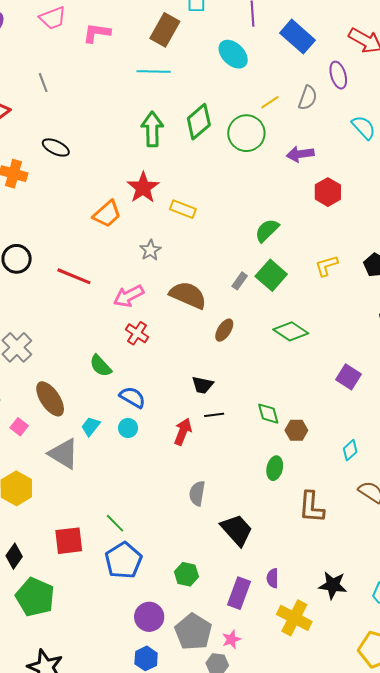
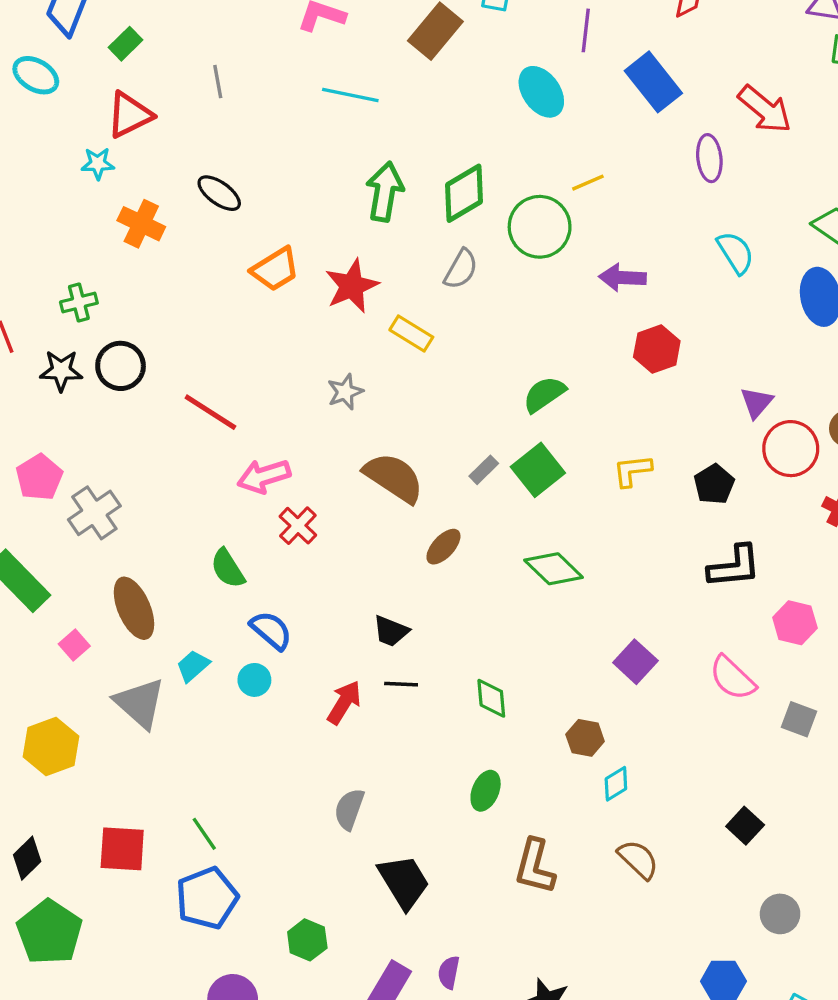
cyan line: (154, 72) -> (350, 95), moved
gray semicircle: (308, 98) -> (461, 269), moved
orange trapezoid: (107, 214) -> (275, 269), moved
pink arrow: (129, 296) -> (264, 476), moved
brown hexagon: (296, 430) -> (585, 738), moved

